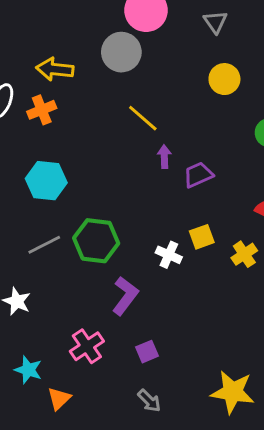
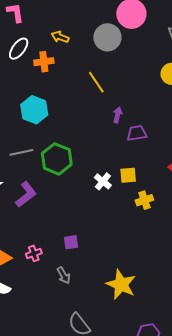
yellow arrow: (55, 69) -> (60, 37), size x0.7
yellow line: (143, 118) -> (96, 82), moved
yellow cross: (244, 254) -> (144, 200), moved
purple L-shape: (125, 296) -> (26, 195), moved
pink cross: (87, 346) -> (34, 253), moved, size x0.7

